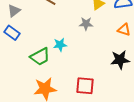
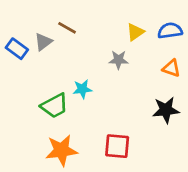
gray triangle: (14, 11) -> (43, 42), moved
blue rectangle: (12, 33) -> (17, 49), moved

